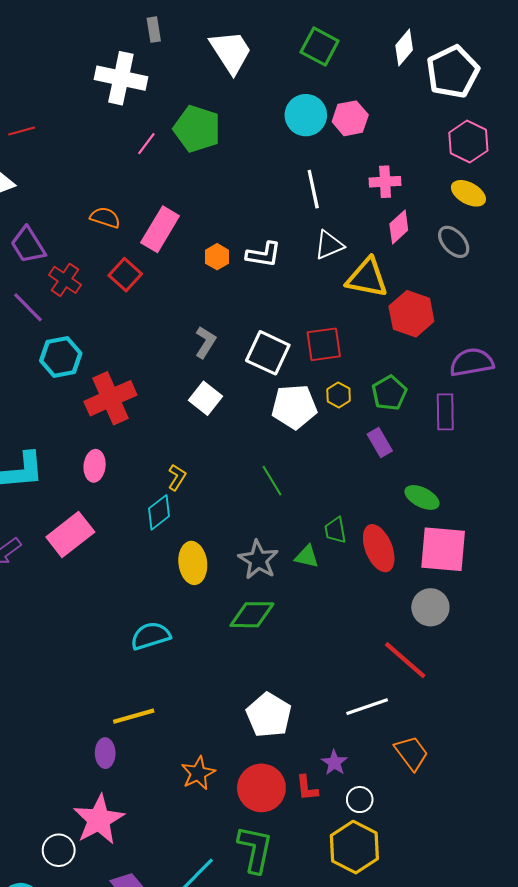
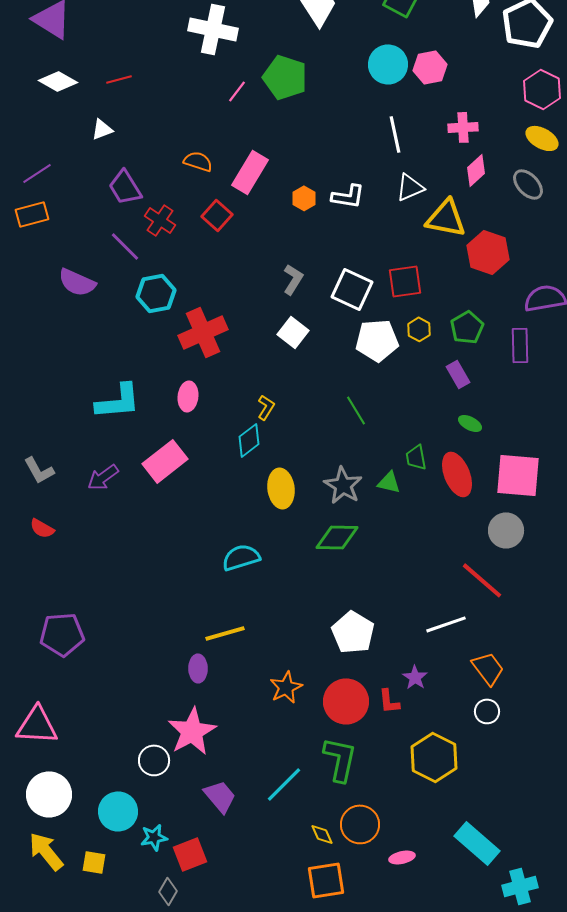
green ellipse: (422, 497) -> (470, 423), moved, size x0.7
white circle: (360, 800) -> (487, 711), moved

